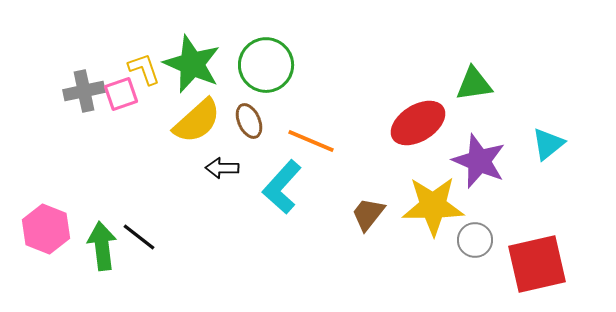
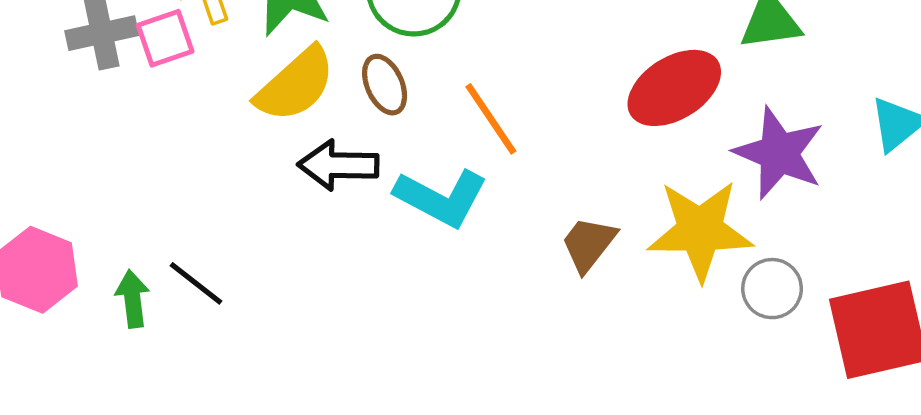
orange line: (311, 141) -> (491, 119), turned 33
black arrow: (222, 168) -> (338, 165), size x1.4
cyan L-shape: (282, 187) -> (441, 198), turned -104
green arrow: (102, 246) -> (133, 299), size x0.7

